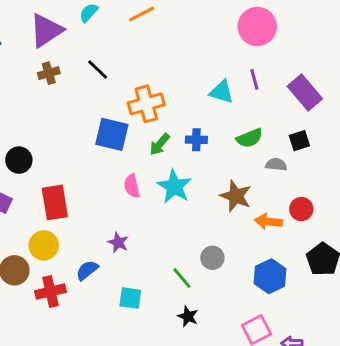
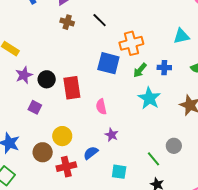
brown cross: (49, 73) -> (67, 22), turned 32
cyan triangle: (222, 92) -> (181, 36), turned -30
pink semicircle: (132, 186) -> (101, 107), moved
red rectangle: (55, 202) -> (72, 88), moved

